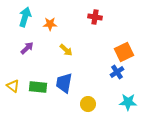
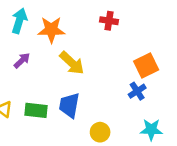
orange star: (50, 24) -> (51, 30), size x1.5
yellow arrow: (66, 50) -> (72, 63), size x1.5

